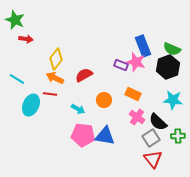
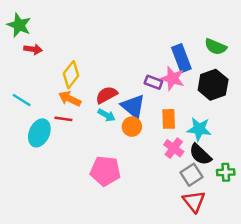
green semicircle: (172, 49) -> (216, 47), moved
orange rectangle: (133, 94) -> (169, 119), turned 63
cyan star: (173, 100) -> (199, 129), moved
cyan arrow: (78, 109) -> (107, 115), moved
blue triangle: (105, 136) -> (133, 106), moved, turned 30

